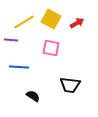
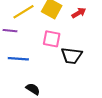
black trapezoid: (70, 85) -> (72, 56), moved

